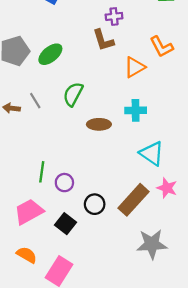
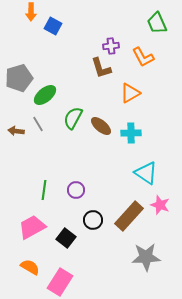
orange L-shape: (161, 47) -> (143, 57), moved
green ellipse: (50, 54) -> (45, 95), moved
brown ellipse: (99, 124) -> (101, 126), moved, turned 40
purple circle: (64, 183) -> (76, 190), moved

